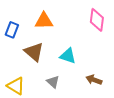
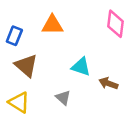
brown triangle: (34, 52) -> (26, 65), moved
brown arrow: (94, 80) -> (108, 83), moved

